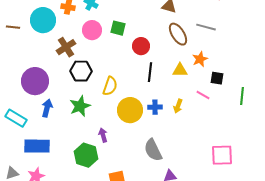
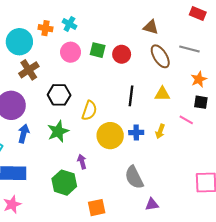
red circle: (141, 46) -> (122, 54), moved
brown cross: (66, 47) -> (29, 70), moved
orange star: (200, 59) -> (199, 79), moved

